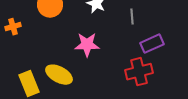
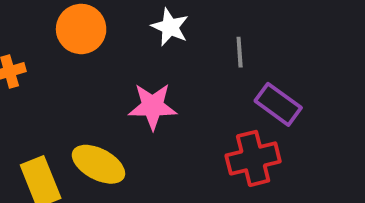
purple rectangle: (152, 44) -> (278, 104), turned 60

